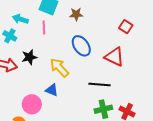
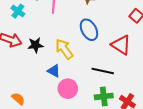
black star: (29, 57) -> (35, 45), moved
pink circle: (32, 104) -> (68, 89), moved

